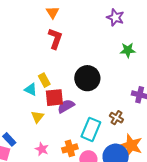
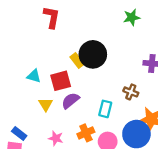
yellow rectangle: (44, 80) -> (77, 60), moved
purple semicircle: (66, 106) -> (70, 101), moved
cyan rectangle: (91, 129) -> (105, 109), size x0.7

